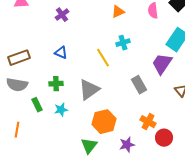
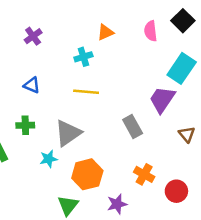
cyan cross: (123, 43) -> (83, 57), moved
yellow line: (103, 58) -> (86, 92), turned -54
cyan star: (61, 110) -> (49, 159), moved
red circle: (164, 138) -> (176, 191), moved

